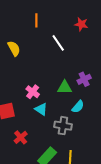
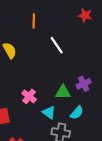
red star: (81, 24) -> (85, 15), moved
cyan triangle: (41, 109) -> (49, 112), moved

